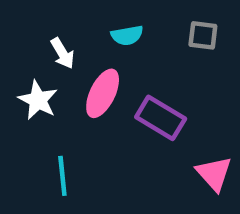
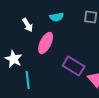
white star: (38, 100) -> (14, 59), moved
purple rectangle: (161, 118) -> (74, 66), moved

